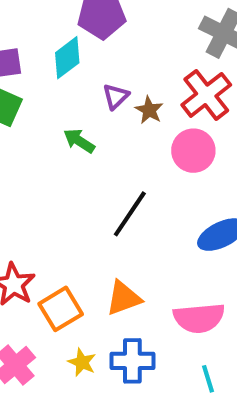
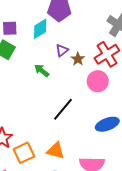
orange triangle: (124, 298) -> (56, 151), turned 30

